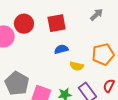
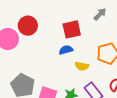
red square: (57, 23) -> (72, 29), moved

